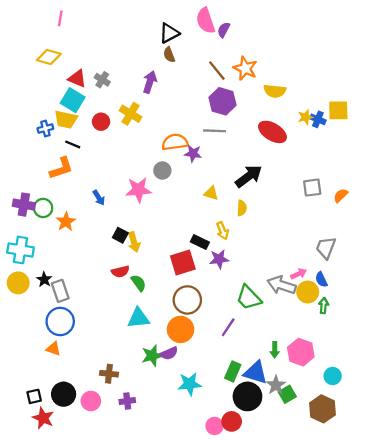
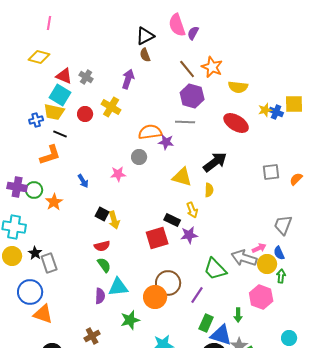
pink star: (139, 190) -> (118, 174), size x0.7
yellow triangle: (211, 193) -> (182, 177), size x1.5
green semicircle: (139, 283) -> (104, 265), moved
brown circle: (187, 300) -> (168, 283), moved
blue circle: (60, 322) -> (30, 292), moved
orange triangle: (53, 349) -> (43, 314), size x1.5
pink hexagon: (301, 352) -> (261, 297), moved
purple semicircle: (169, 353) -> (100, 296), moved, turned -63
green rectangle: (233, 371) -> (206, 323), moved
brown cross: (109, 374) -> (92, 336), turned -35

